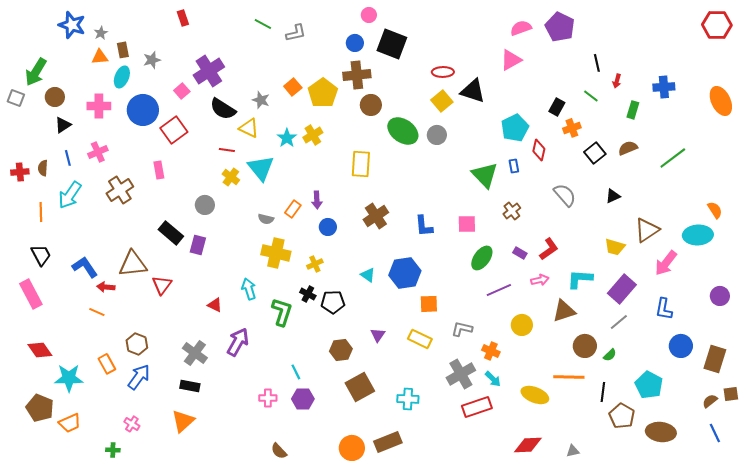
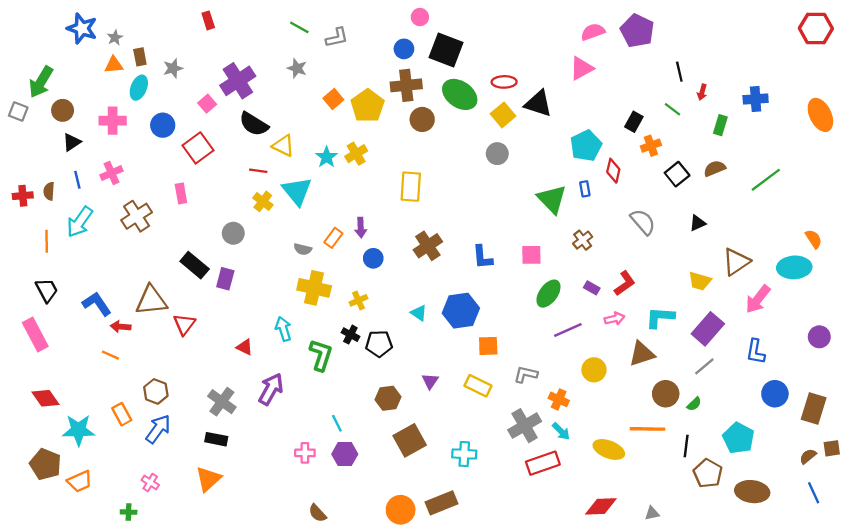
gray star: (261, 100) -> (297, 68), moved
blue circle: (143, 110) -> (163, 125), size x0.7
green ellipse: (403, 131) -> (460, 94), moved

